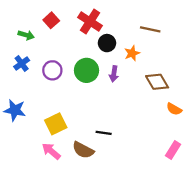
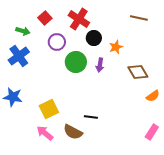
brown line: (150, 29) -> (139, 18), moved
blue cross: (22, 64) -> (19, 56), size x1.5
purple circle: (52, 70) -> (57, 42), moved
orange semicircle: (174, 109) -> (153, 96), turned -64

